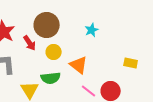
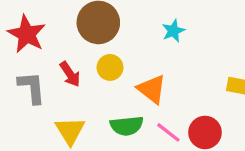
red arrow: (30, 43) -> (70, 74), moved
green semicircle: (51, 78) -> (127, 126), moved

